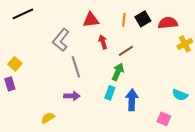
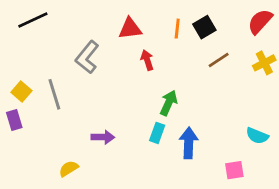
red semicircle: (168, 23) -> (260, 21), moved, turned -42
brown line: (126, 51) -> (219, 60), moved
gray line: (76, 67) -> (54, 94), moved
pink square: (164, 119) -> (234, 170), turned -32

